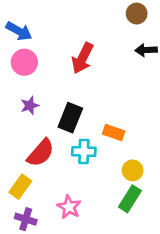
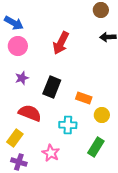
cyan cross: (84, 151) -> (68, 125), moved
red semicircle: (41, 153) -> (30, 113), turned -110
yellow circle: (133, 170) -> (102, 115), moved

